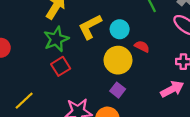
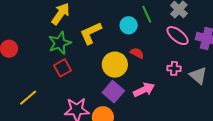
cyan circle: (120, 29) -> (129, 25), moved
pink arrow: (172, 89) -> (144, 90), moved
purple square: (118, 90) -> (113, 92), size x1.5

